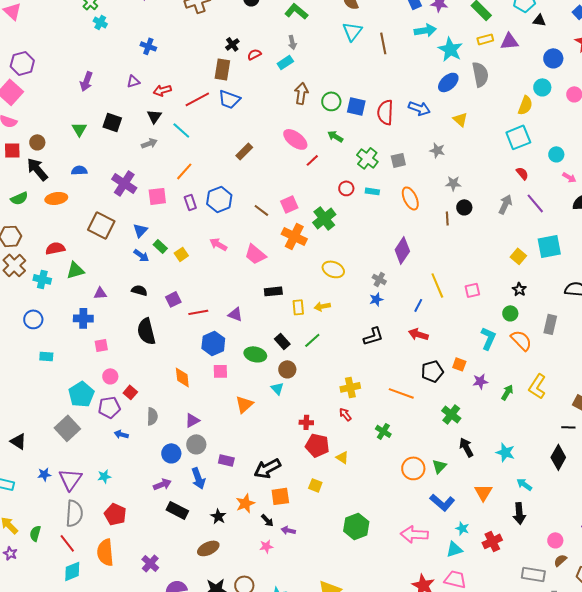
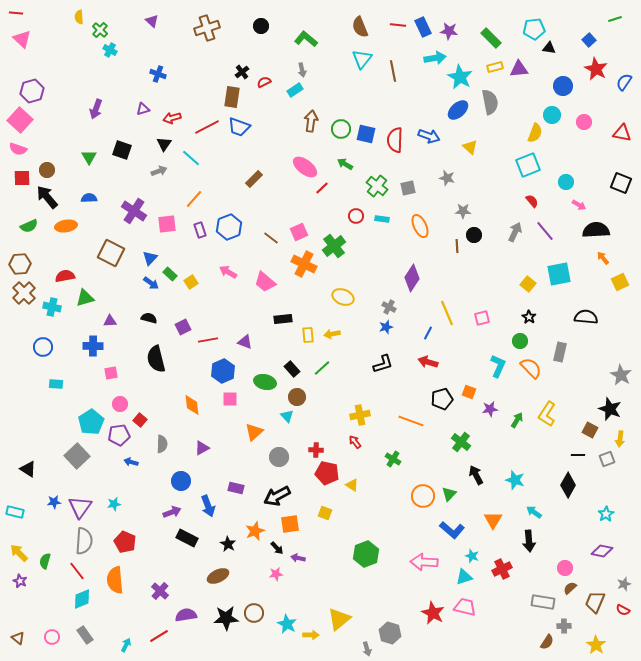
gray circle: (196, 444) -> (279, 457), moved

